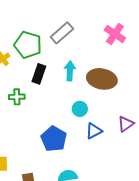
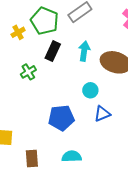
green cross: (17, 97) -> (28, 72), turned -35
blue pentagon: (54, 139) -> (61, 118), turned 30

